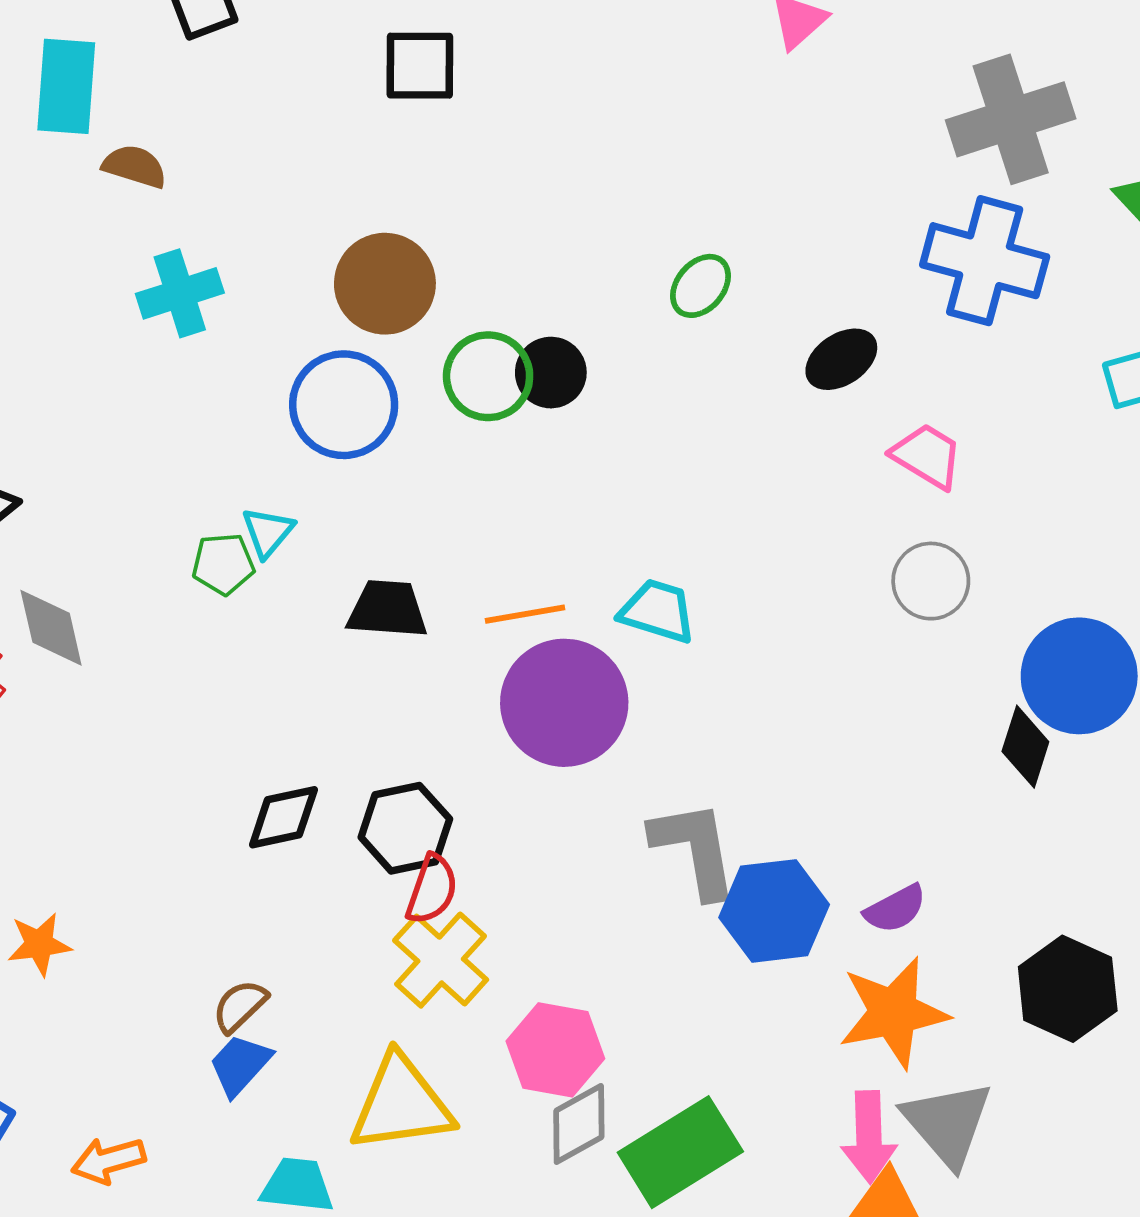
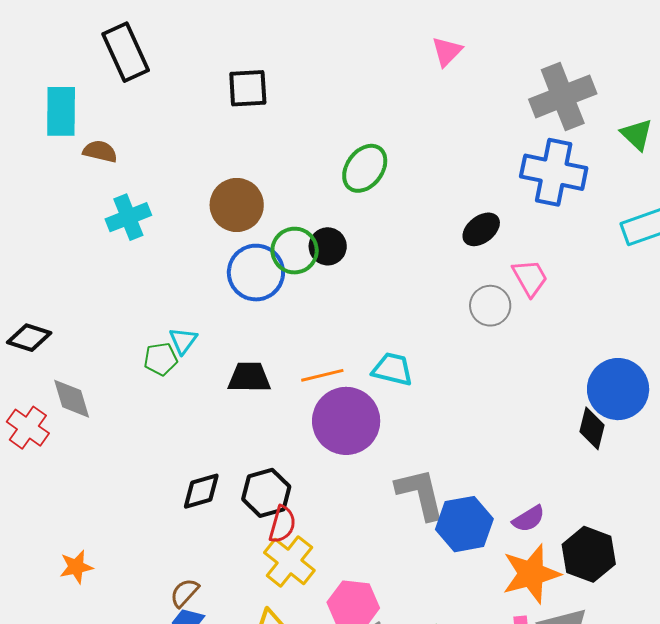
green ellipse: (701, 286) -> (365, 168), moved, size x1.4
blue circle: (344, 405) -> (256, 273), moved
pink trapezoid: (927, 456) -> (530, 278), turned 33
gray circle: (931, 581) -> (490, 306), moved
black hexagon: (1068, 989) -> (589, 554), moved

